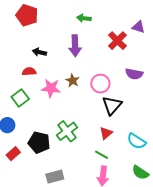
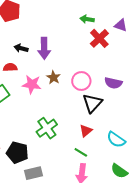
green arrow: (84, 18) -> (87, 19), moved
purple arrow: (75, 46) -> (44, 48), moved
purple semicircle: (134, 74) -> (113, 83), moved
black pentagon: (39, 142) -> (17, 153), moved

